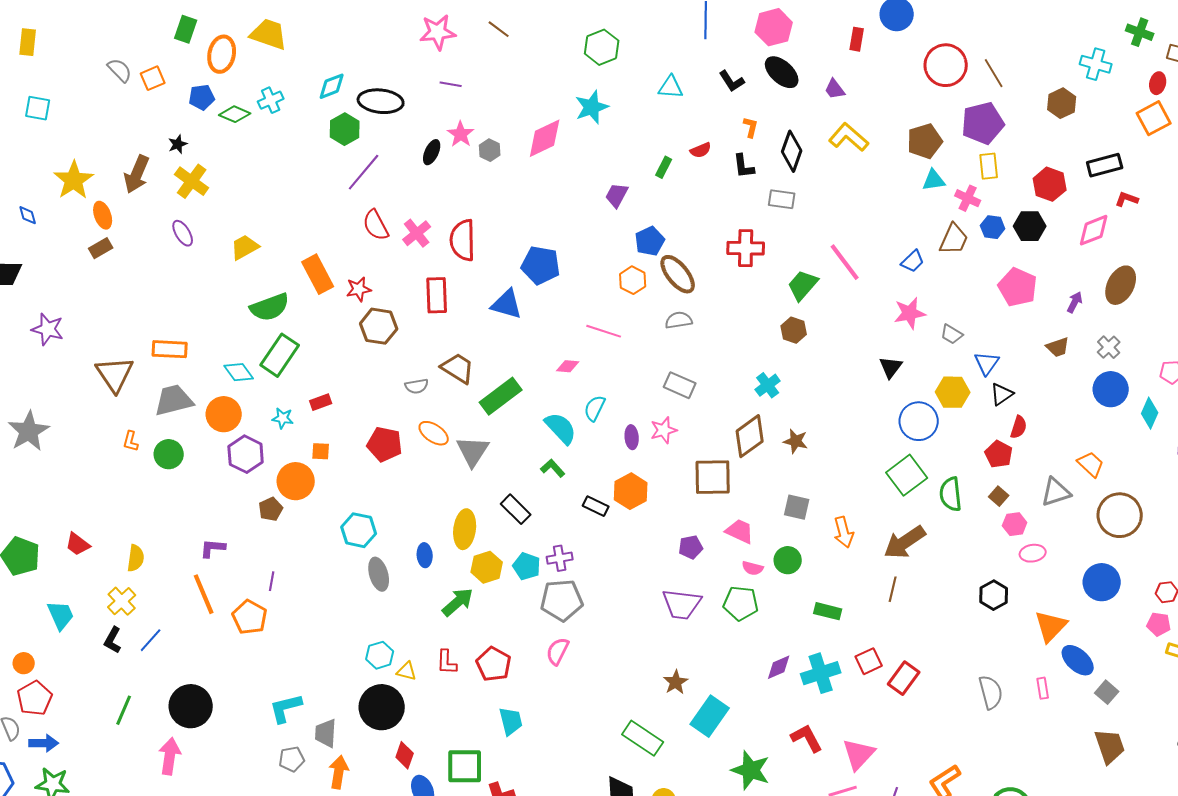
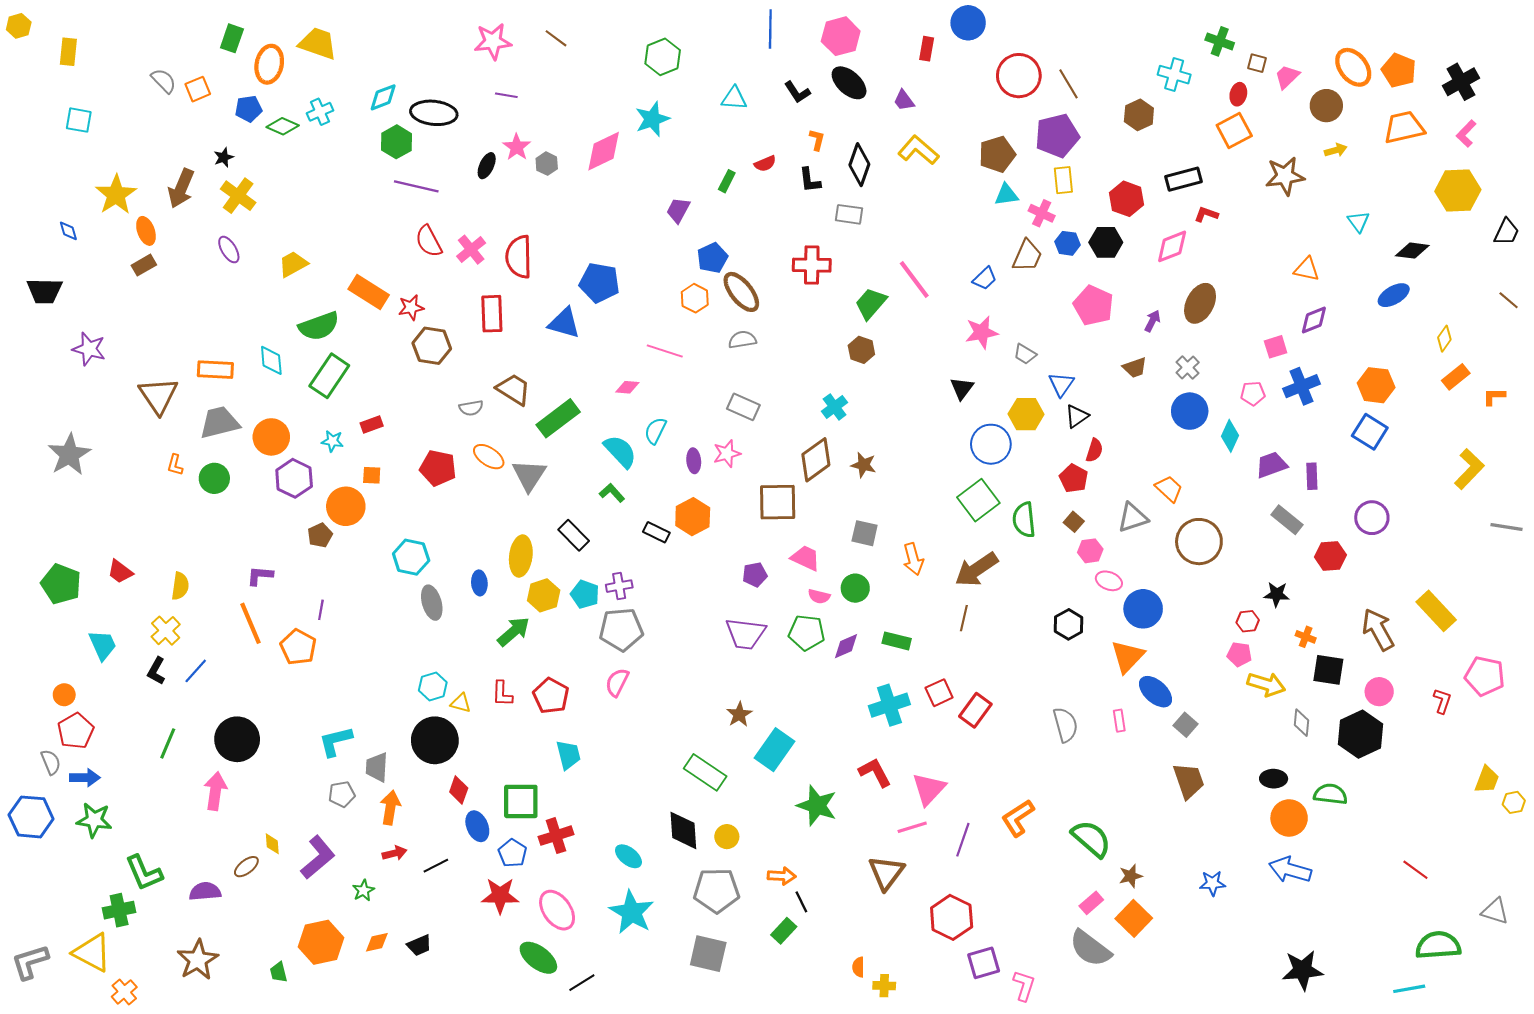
purple line: (364, 172) -> (416, 186), turned 63
orange rectangle: (318, 274) -> (369, 292), turned -30
cyan diamond: (239, 372) -> (271, 360), moved, turned 32
pink ellipse: (1033, 553) -> (1109, 581), turned 30
blue circle: (1102, 582) -> (1143, 609), moved
purple diamond: (779, 667) -> (846, 646), moved

